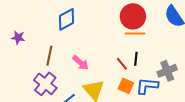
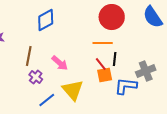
orange line: (135, 34) -> (103, 43), moved
purple cross: (45, 84) -> (36, 77), moved, size x0.6
orange square: (126, 86) -> (105, 75), moved, turned -35

